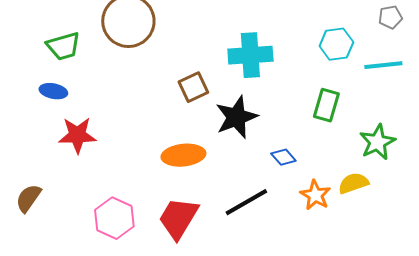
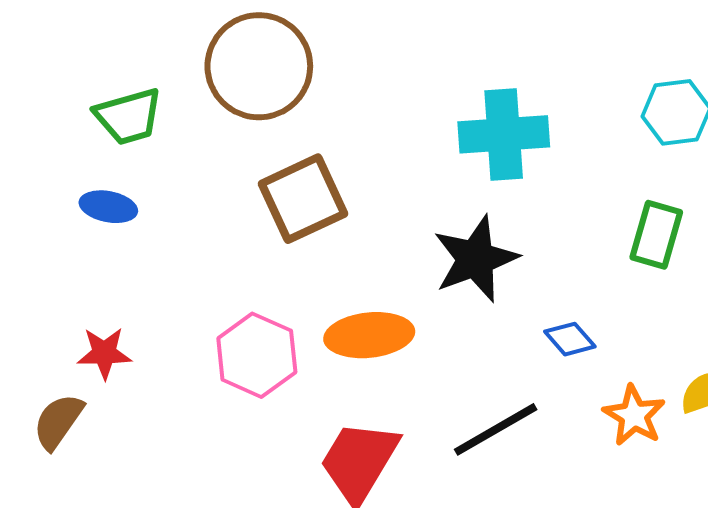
brown square: (193, 87) -> (303, 199), moved, size x1.4
red star: (77, 135) -> (104, 353), moved, size x0.7
pink hexagon: (114, 218) -> (257, 355), moved

